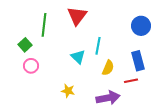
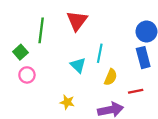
blue rectangle: (138, 61) -> (143, 58), moved

